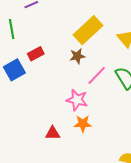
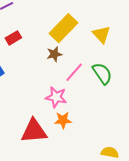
red rectangle: (36, 54) -> (13, 38), moved
red triangle: (53, 133) -> (34, 131), size x1.8

